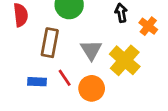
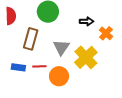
black arrow: (121, 13) -> (87, 21), turned 96
red line: (65, 78) -> (39, 66), turned -64

